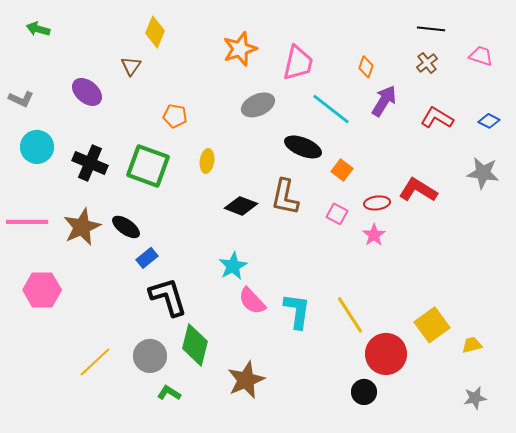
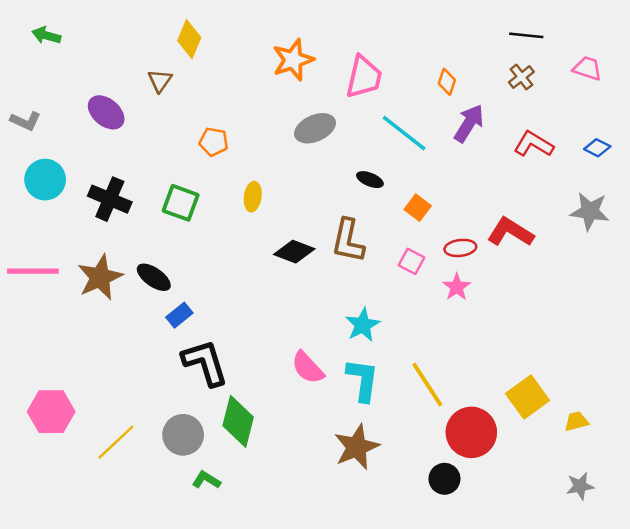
black ellipse: (303, 147) -> (370, 180), size x0.6
green square: (148, 166) -> (181, 203), size x0.7
cyan star: (233, 266) -> (363, 325), moved
pink hexagon: (42, 290) -> (51, 412), moved
brown star: (246, 380) -> (357, 447), moved

